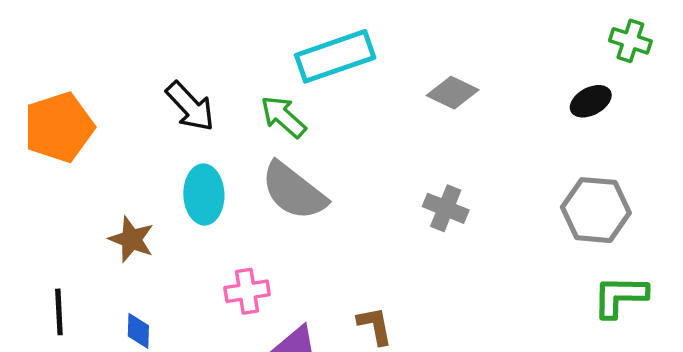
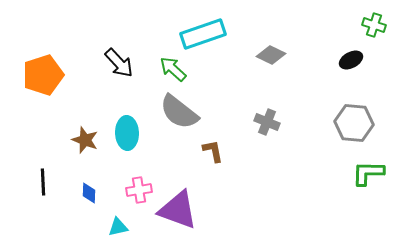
cyan ellipse: (204, 194) -> (127, 133), moved
pink cross: (247, 291) -> (139, 190), moved
brown L-shape: (375, 326) -> (213, 151), moved

